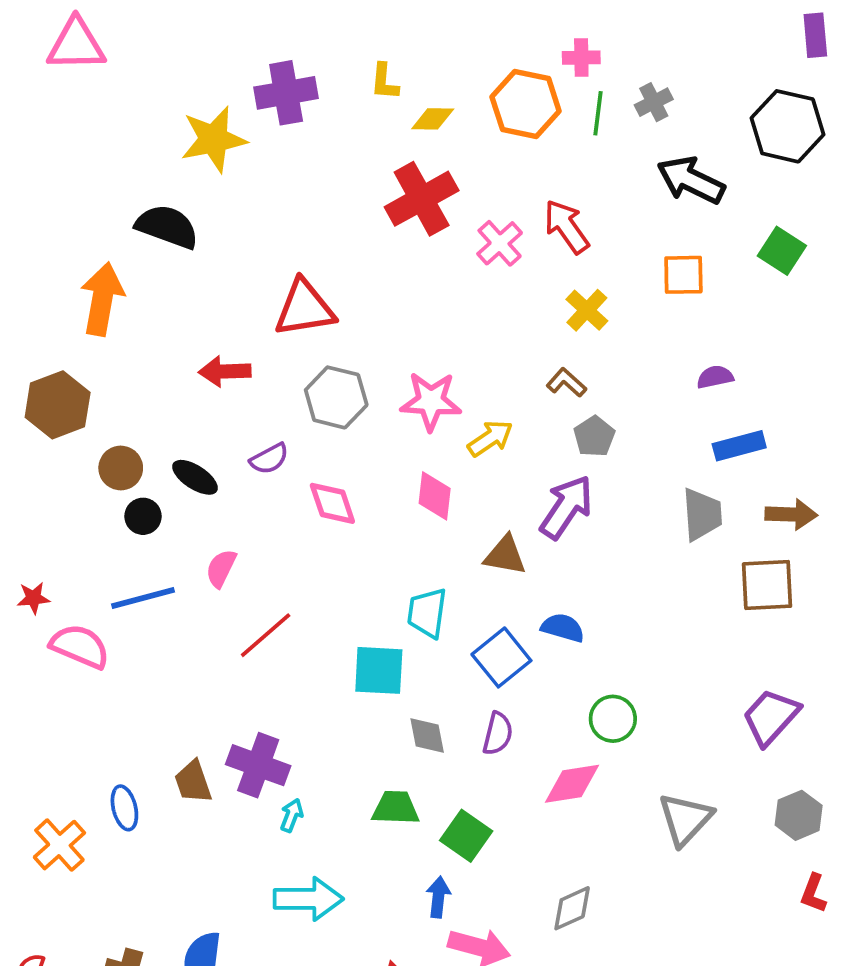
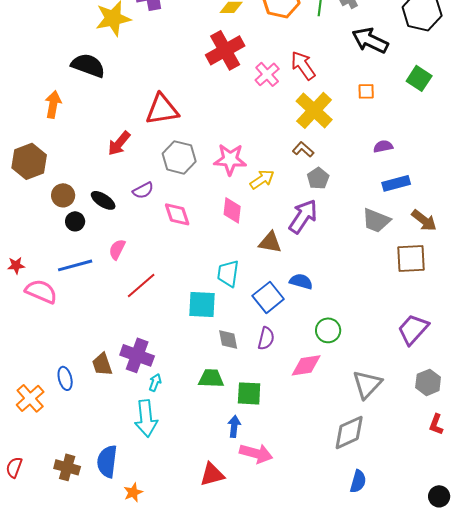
orange square: (683, 275) -> (366, 91), size x0.7
orange arrow: (102, 299) -> (53, 104), size x0.7
yellow cross: (587, 310) -> (314, 110), size x1.6
red arrow: (225, 371) -> (119, 143), turned -48
gray trapezoid: (702, 514) -> (376, 220), turned 116
brown arrow: (791, 514) -> (424, 220), turned 36
green square: (466, 836) -> (249, 393), turned -32
cyan arrow: (308, 899) -> (146, 418), moved, turned 84
gray diamond: (572, 908) -> (349, 432), moved, size x1.4

